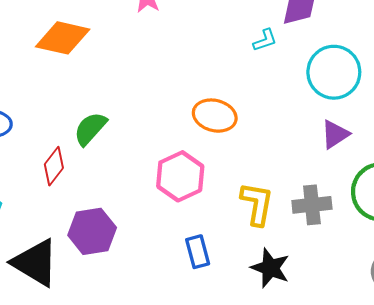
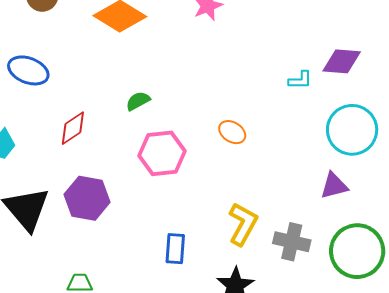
orange ellipse: (215, 116) -> (232, 132), size x0.7
green semicircle: (90, 129) -> (138, 101), moved, size x0.7
pink hexagon: (180, 176) -> (162, 153), moved

